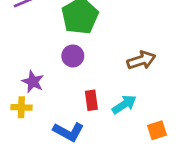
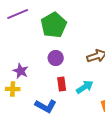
purple circle: (73, 56) -> (56, 58), moved

